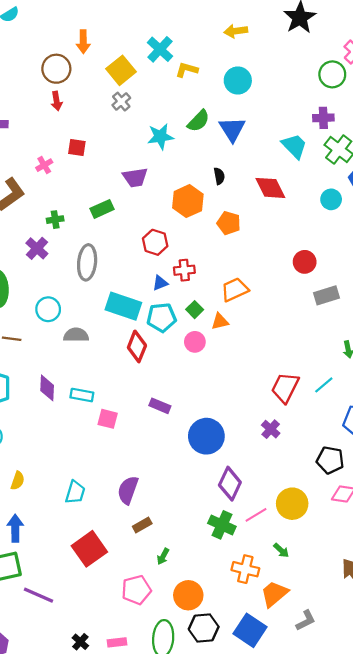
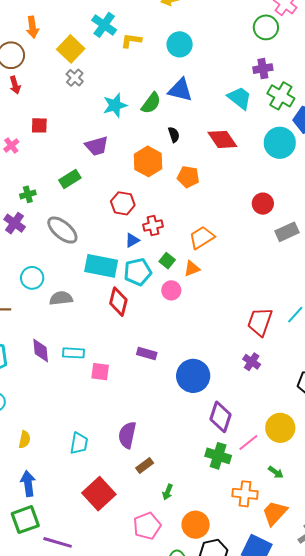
green semicircle: (199, 121) -> (151, 103), moved
blue triangle: (232, 129) -> (180, 90), turned -36
cyan circle: (331, 199) -> (280, 143), size x1.6
gray ellipse: (87, 262) -> (62, 230), turned -48

